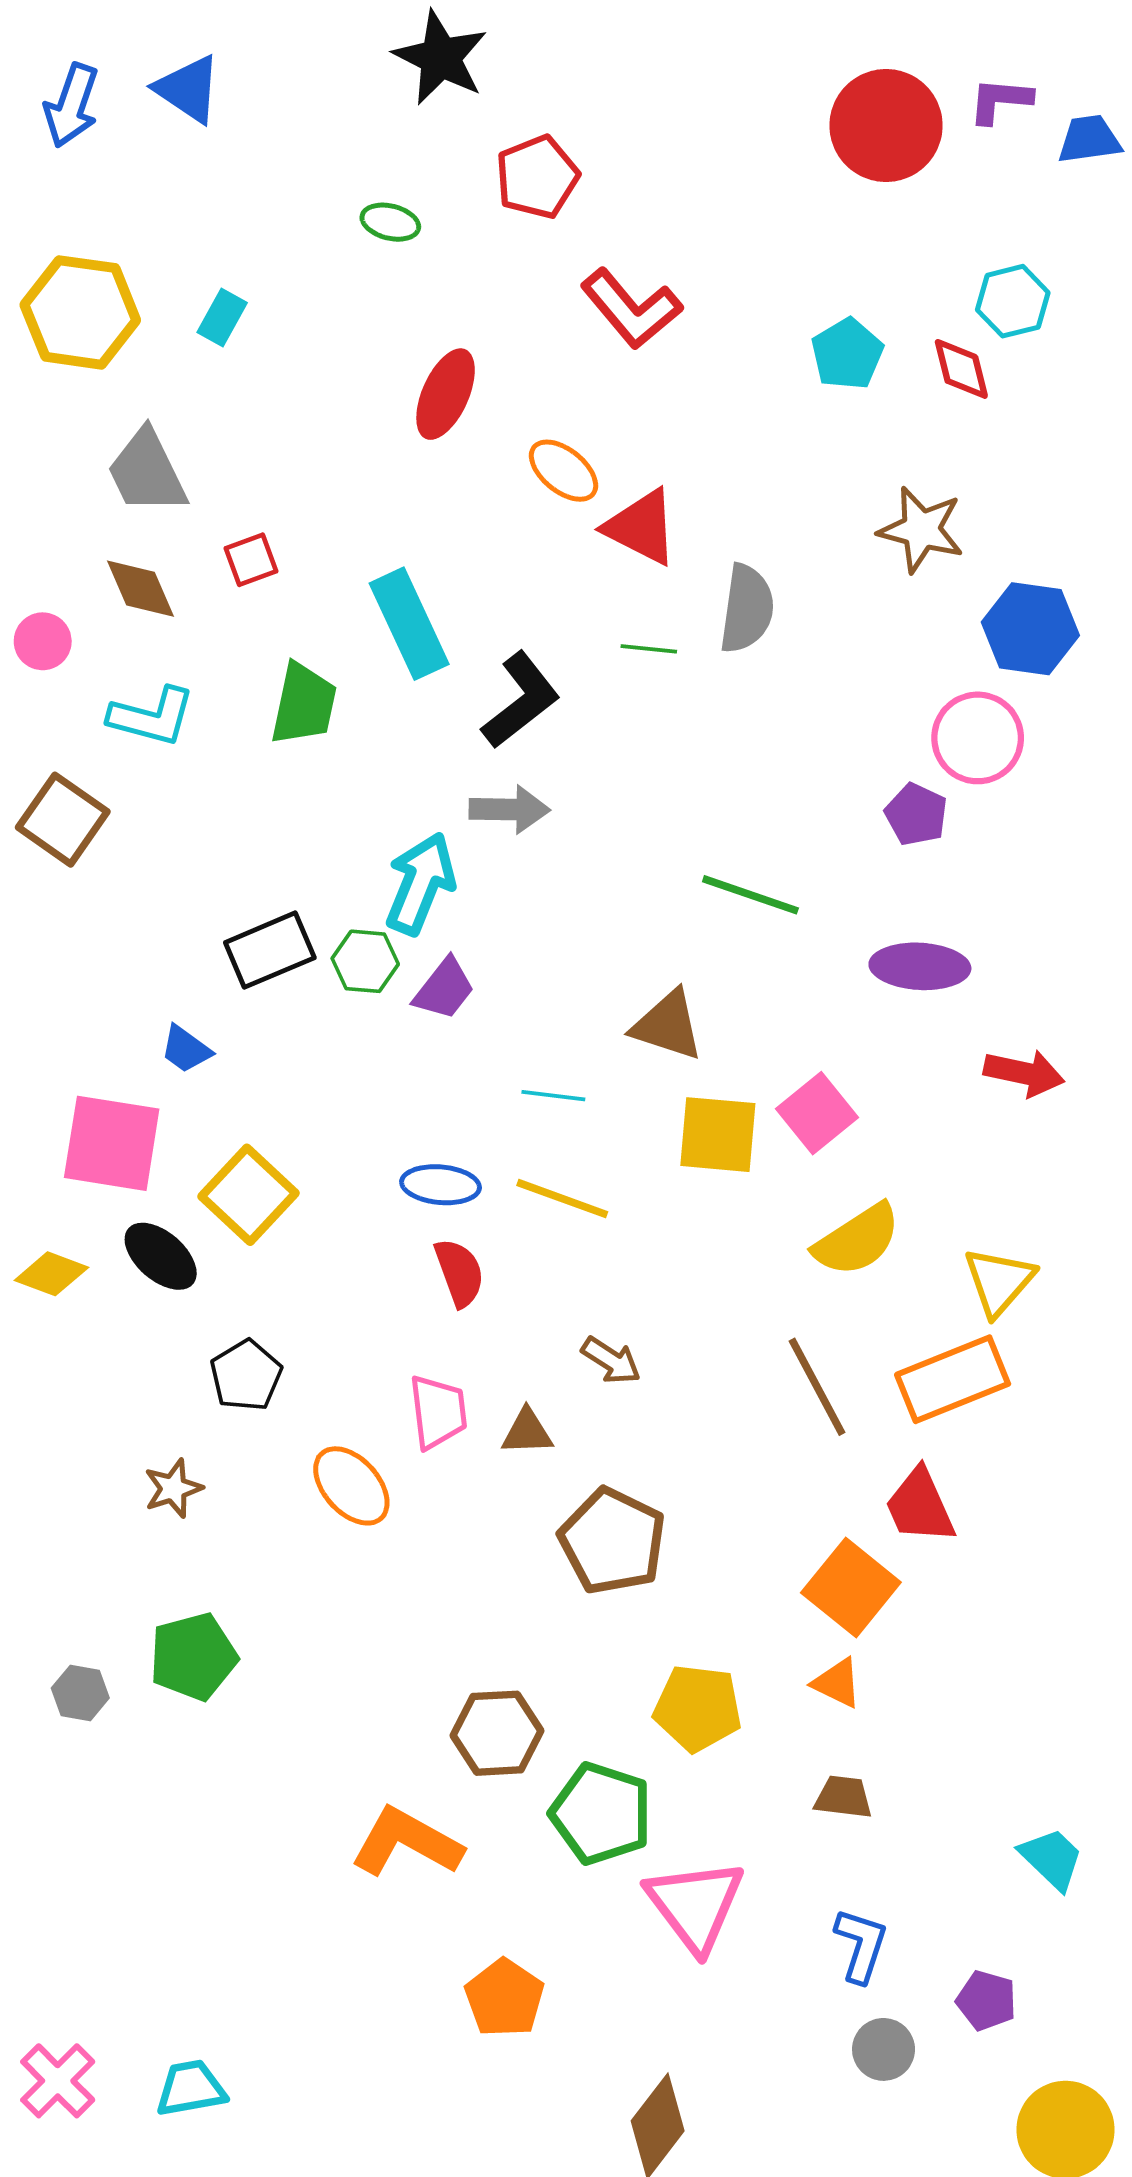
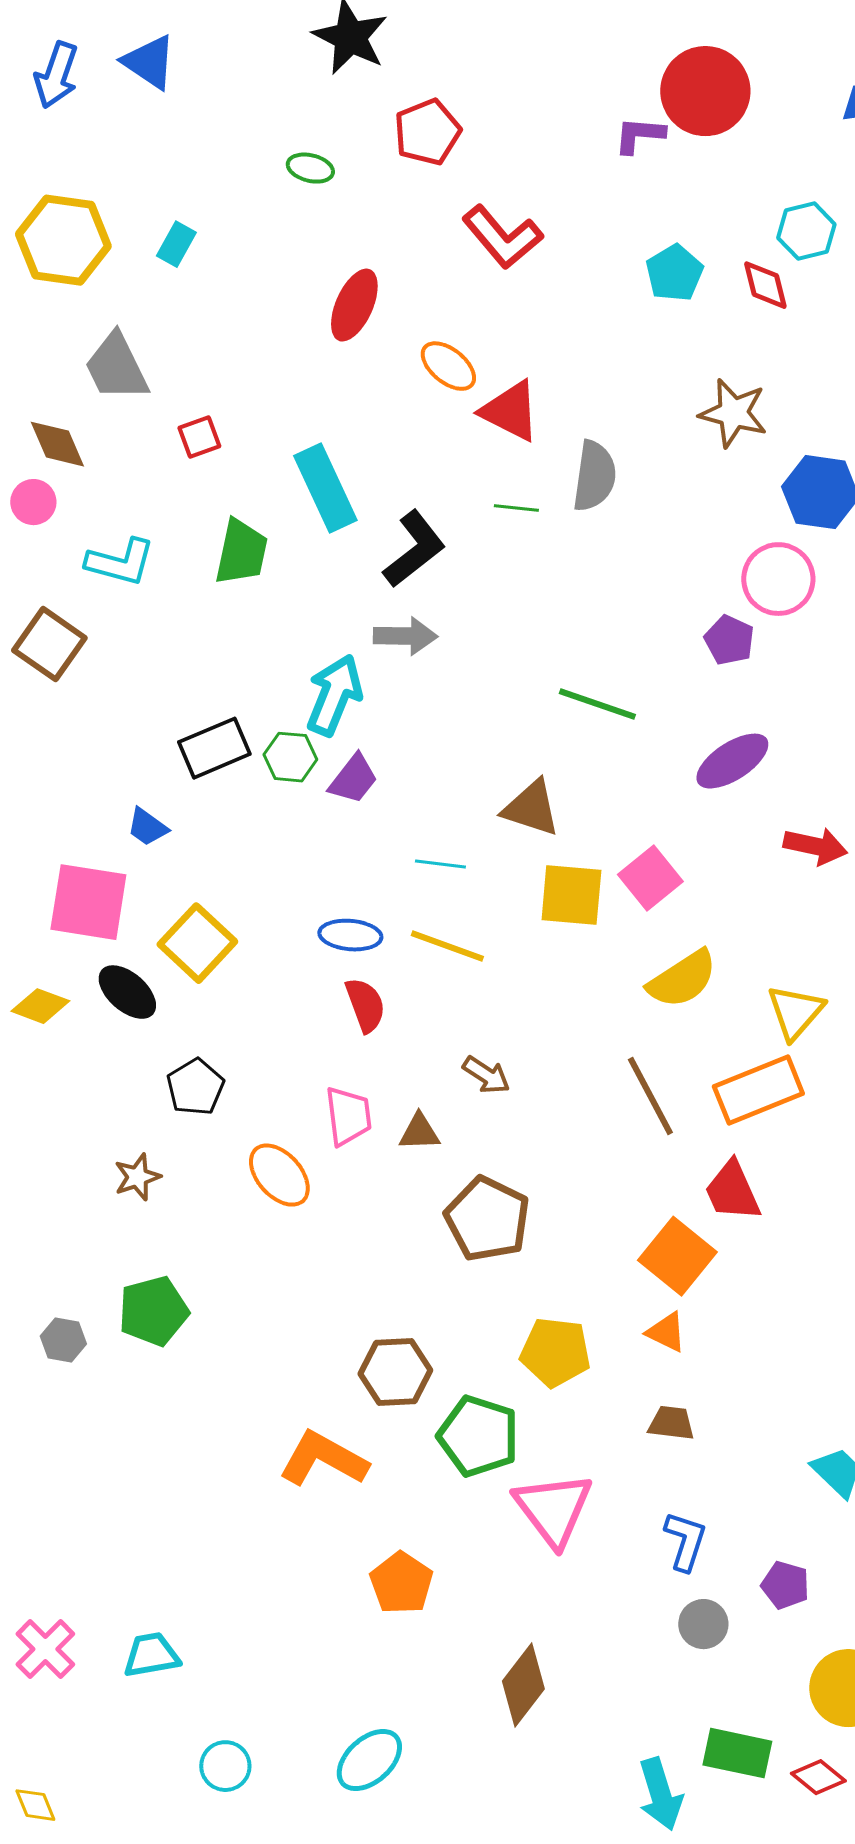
purple L-shape: (1000, 100) -> (639, 135), moved
brown diamond: (141, 589) -> (57, 444), moved
purple ellipse: (920, 966) -> (732, 761), turned -36

